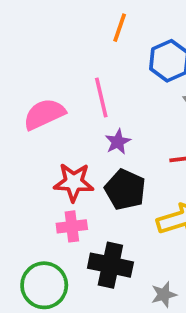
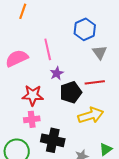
orange line: (120, 28) -> (23, 11), moved
black pentagon: (125, 190) -> (71, 92), moved, turned 30

